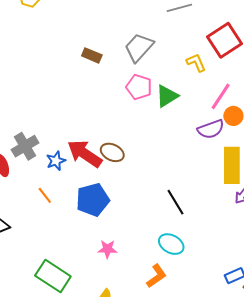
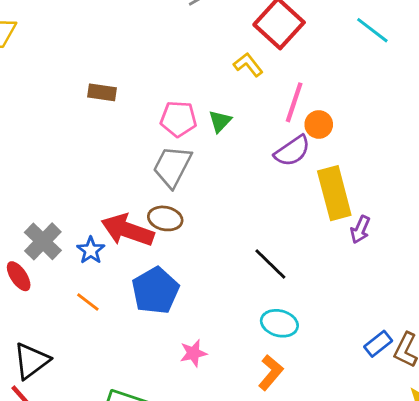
gray trapezoid: (139, 47) -> (172, 167), moved
green triangle: (167, 96) -> (220, 121), size x0.7

